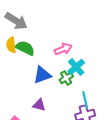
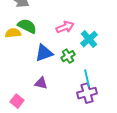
yellow semicircle: (11, 45) -> (13, 33), moved, turned 91
cyan cross: (76, 67) -> (89, 39), moved

